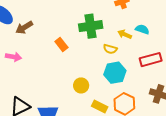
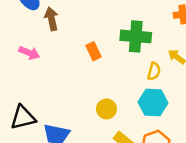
brown arrow: (24, 27) -> (51, 19), turned 96
yellow semicircle: (110, 49) -> (154, 71), turned -104

